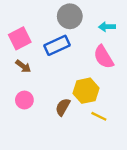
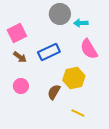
cyan arrow: (107, 27) -> (81, 23), moved
blue rectangle: (57, 45) -> (49, 52), moved
yellow line: (99, 116) -> (78, 113), moved

